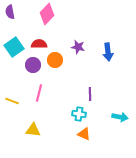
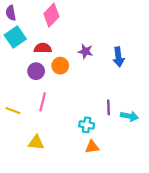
cyan square: (14, 47) -> (15, 37), moved
purple line: (90, 94) -> (109, 107), moved
cyan arrow: (120, 117) -> (129, 116), moved
orange triangle: (84, 134) -> (92, 147), turned -32

